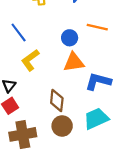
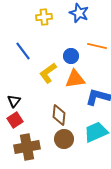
yellow L-shape: (30, 60) -> (48, 73), moved

